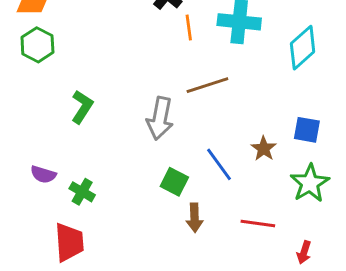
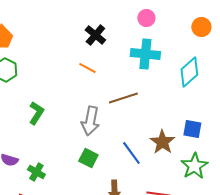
orange line: (189, 28) -> (87, 68), moved, turned -54
brown star: (264, 149) -> (162, 142), size x1.4
green square: (174, 182) -> (88, 158), moved

